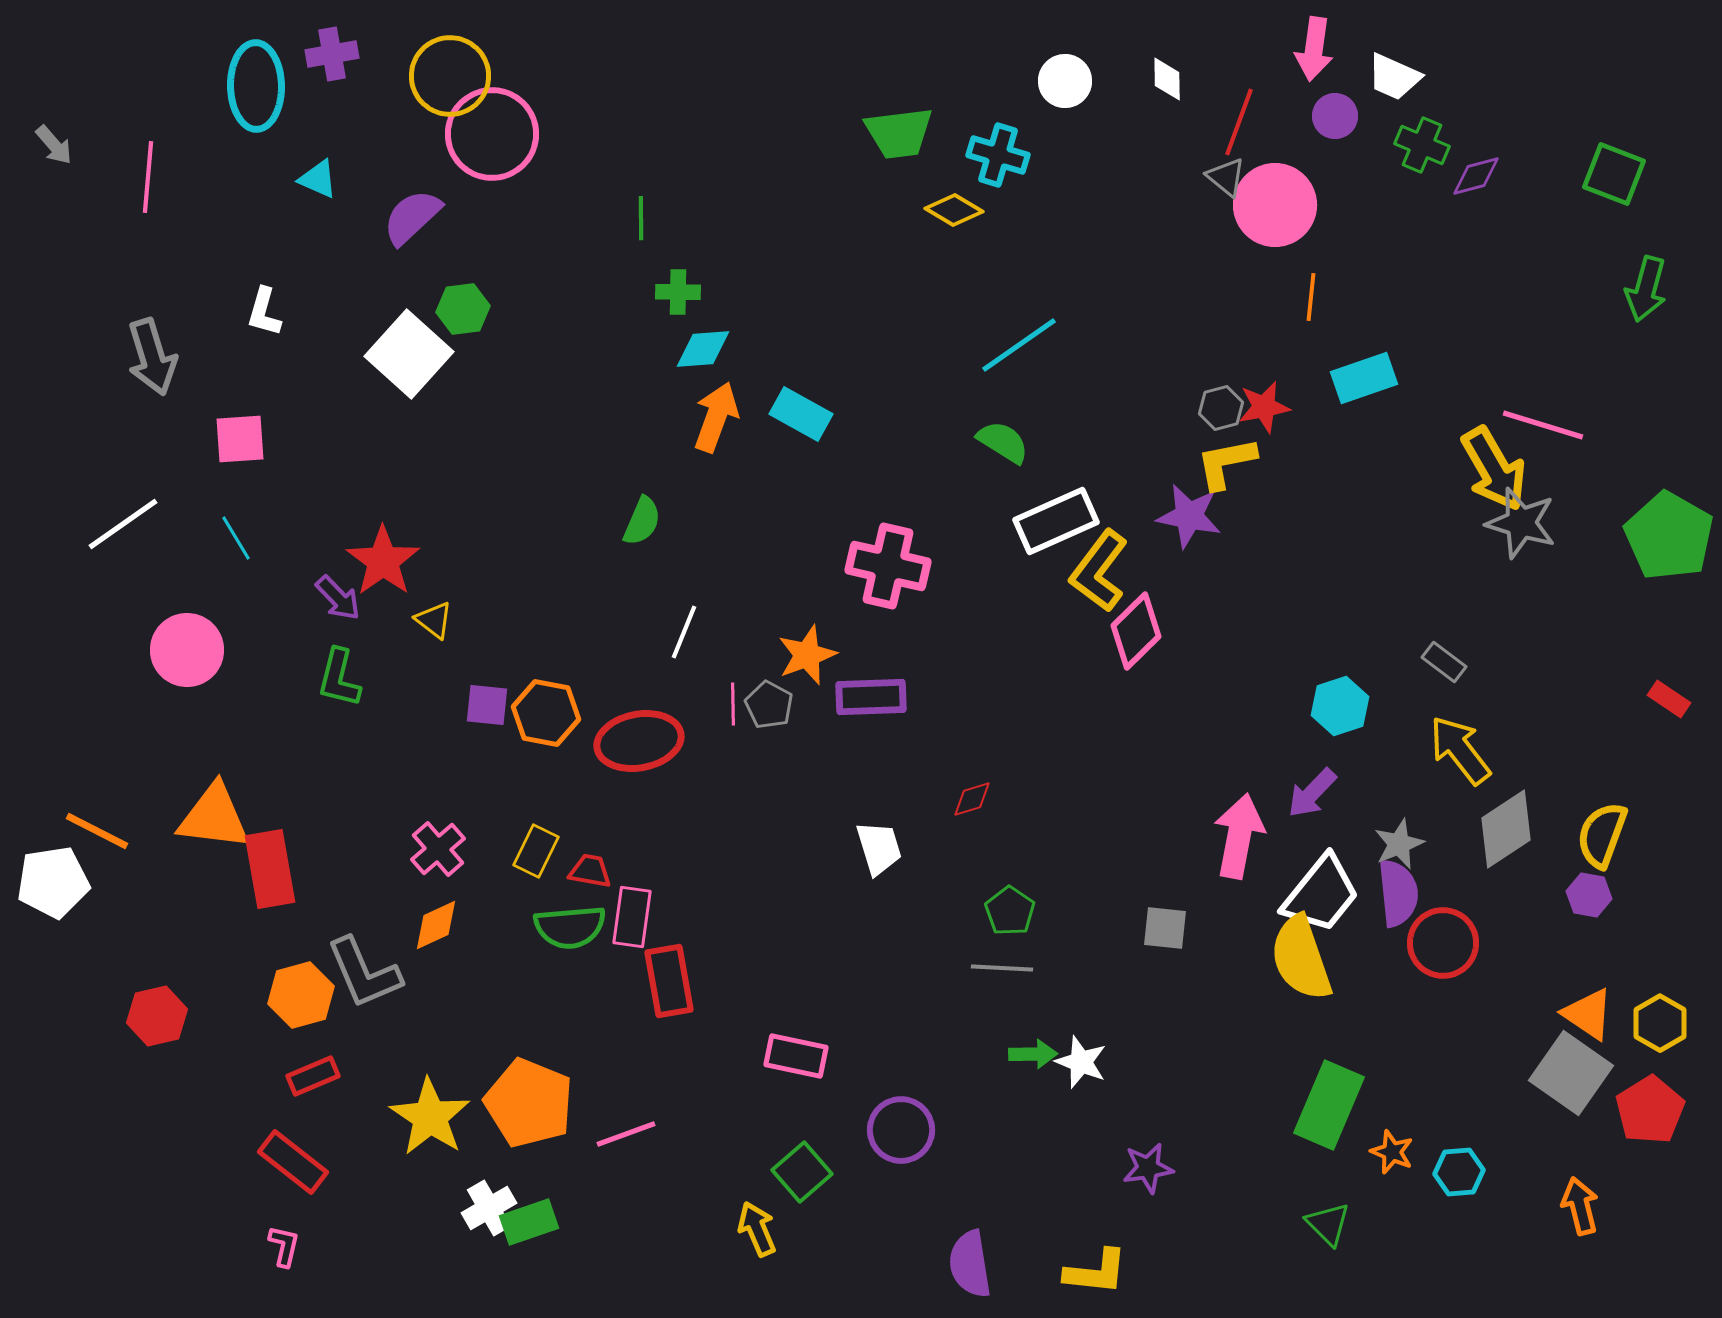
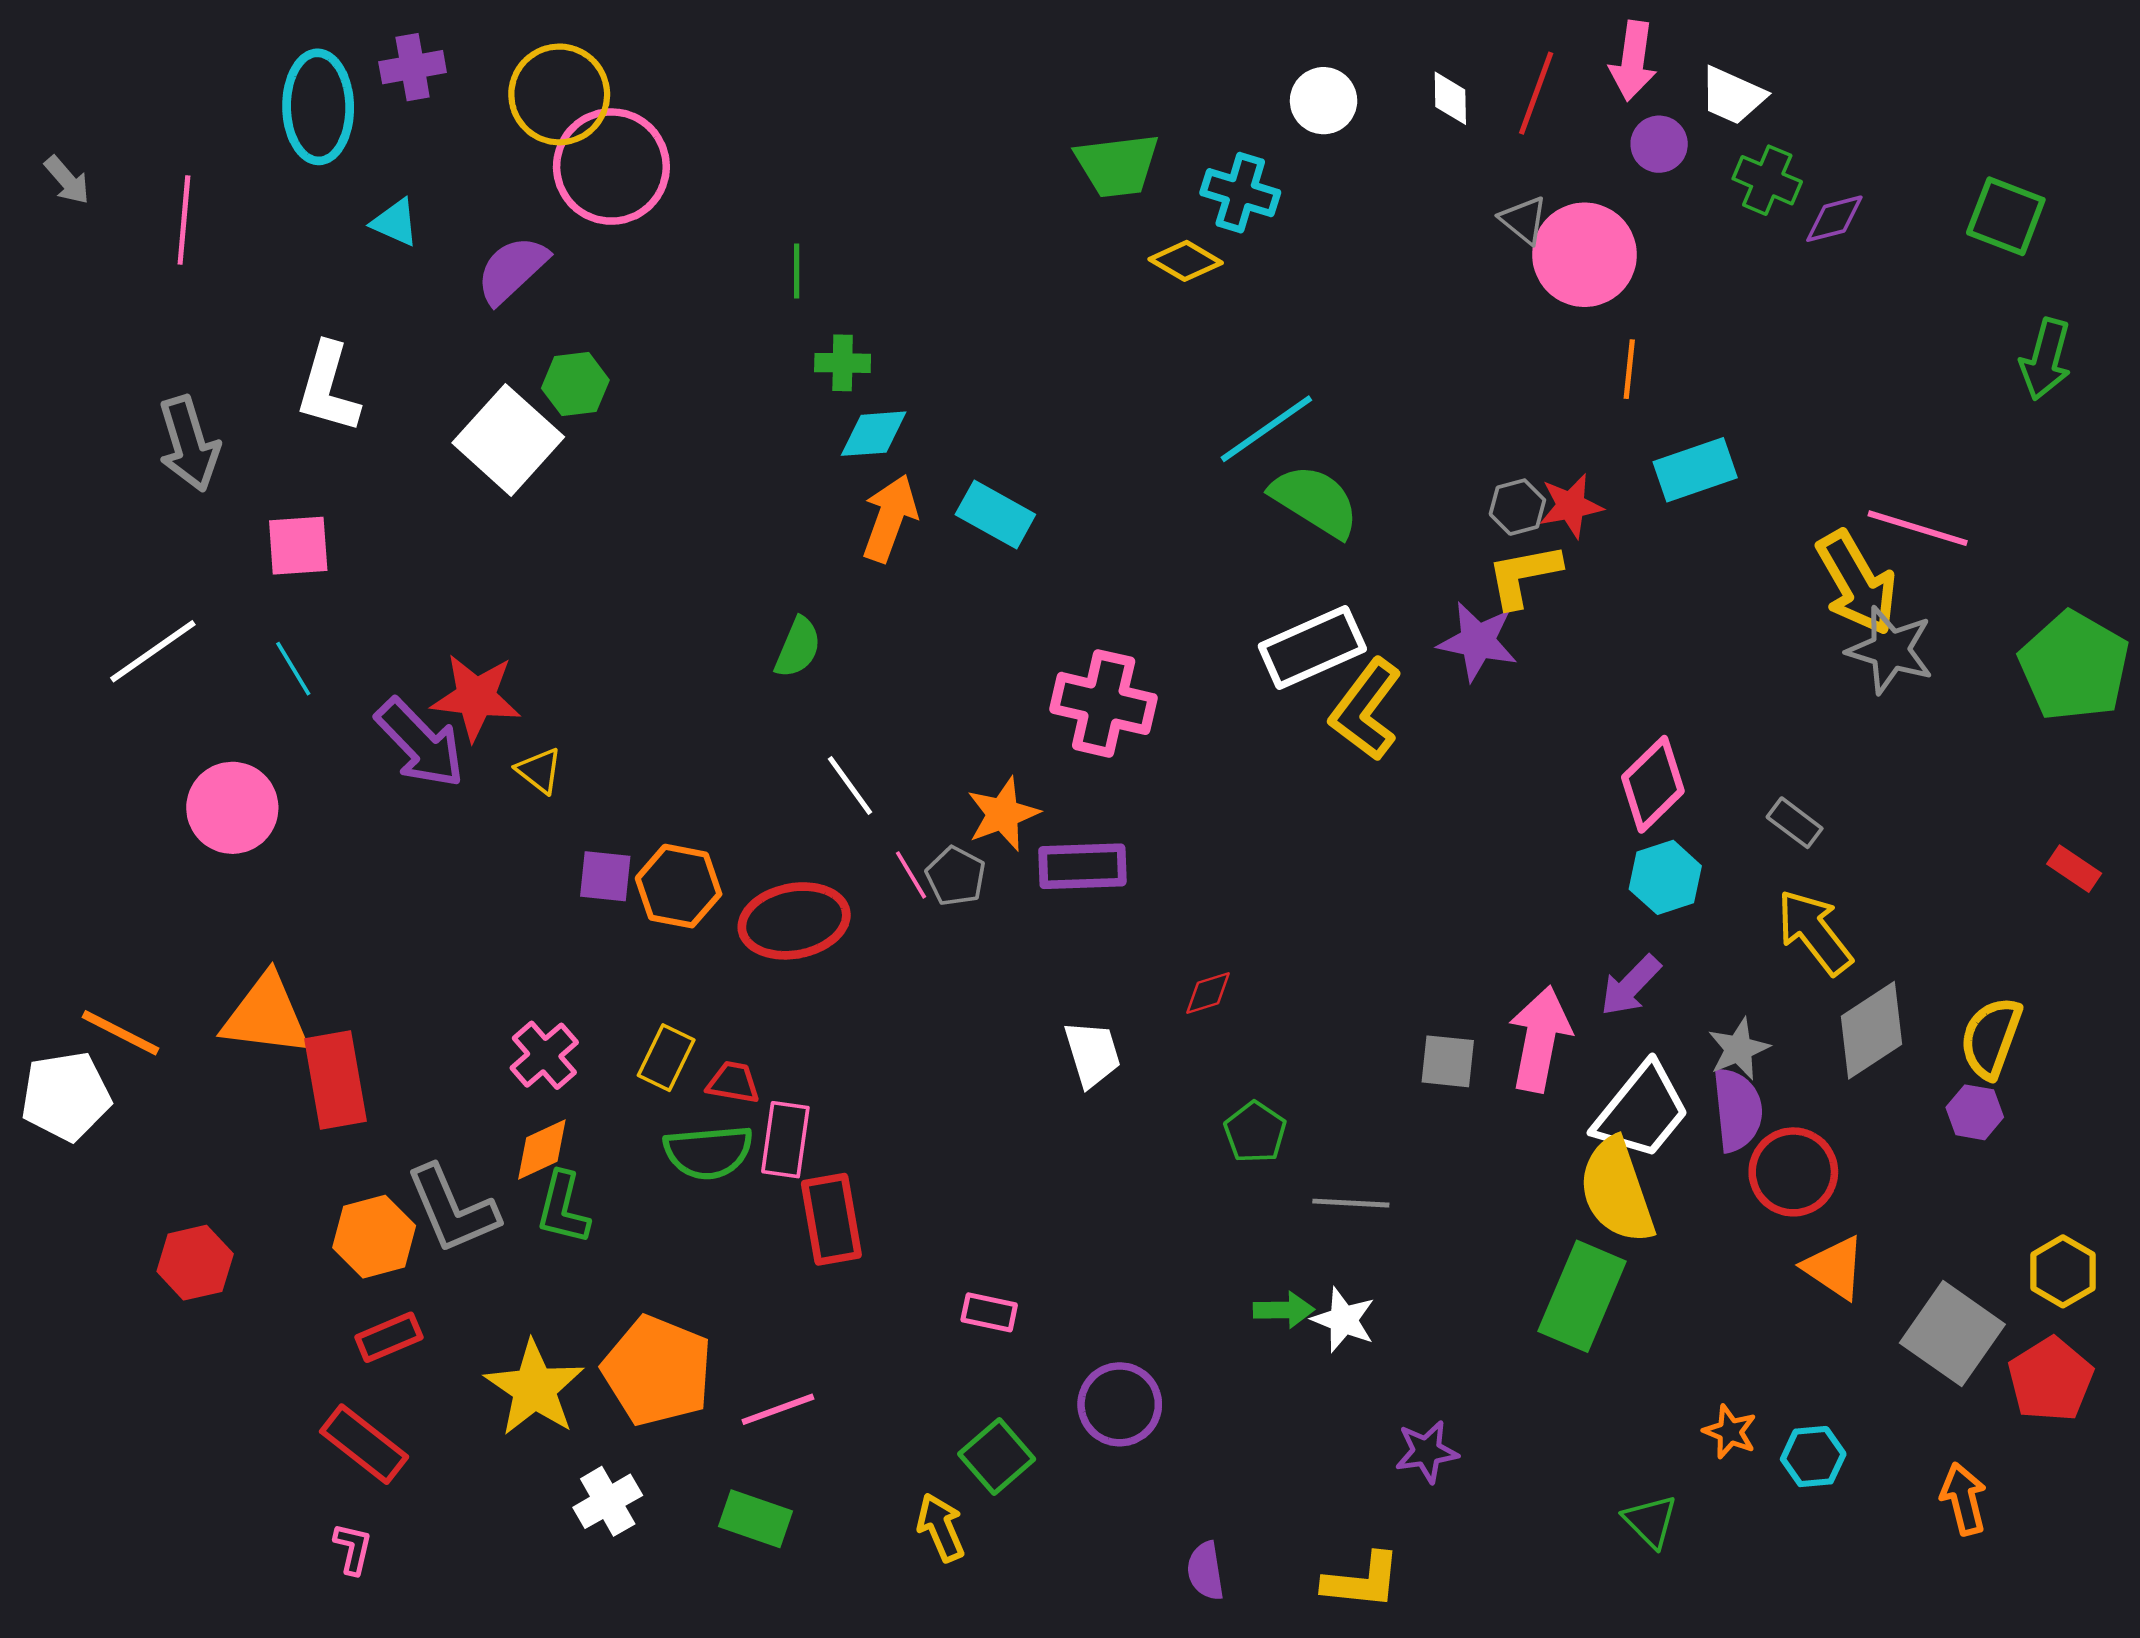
red line: (1239, 122) -> (1536, 93), moved
white L-shape: (264, 312) -> (328, 388), size x1.5
green semicircle: (1003, 442) -> (1315, 501), moved, size x1.4
red star: (383, 561) -> (476, 697), turned -30
purple arrow: (338, 598) -> (420, 743), size x1.6
pink diamond: (1136, 631) -> (1653, 784), moved
white line: (684, 632) -> (850, 785), turned -58
green L-shape: (339, 678) -> (563, 1208), moved
pink line: (733, 704) -> (911, 875), turned -30
gray square: (1165, 928) -> (1448, 1061), moved
gray line: (1002, 968) -> (1351, 1203), moved
orange triangle: (1588, 1014) -> (1834, 1268), moved
pink rectangle: (796, 1056) -> (989, 1312), size x0.7
green rectangle: (1329, 1105) -> (1582, 1296), moved
green rectangle: (529, 1222) -> (756, 1519), moved, turned 38
purple semicircle: (970, 1264) -> (1205, 1571), size x0.7

